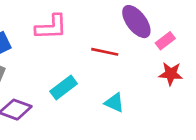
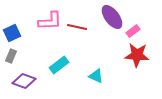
red line: (105, 52) -> (77, 27), moved
red star: (171, 74) -> (137, 55), size x1.4

